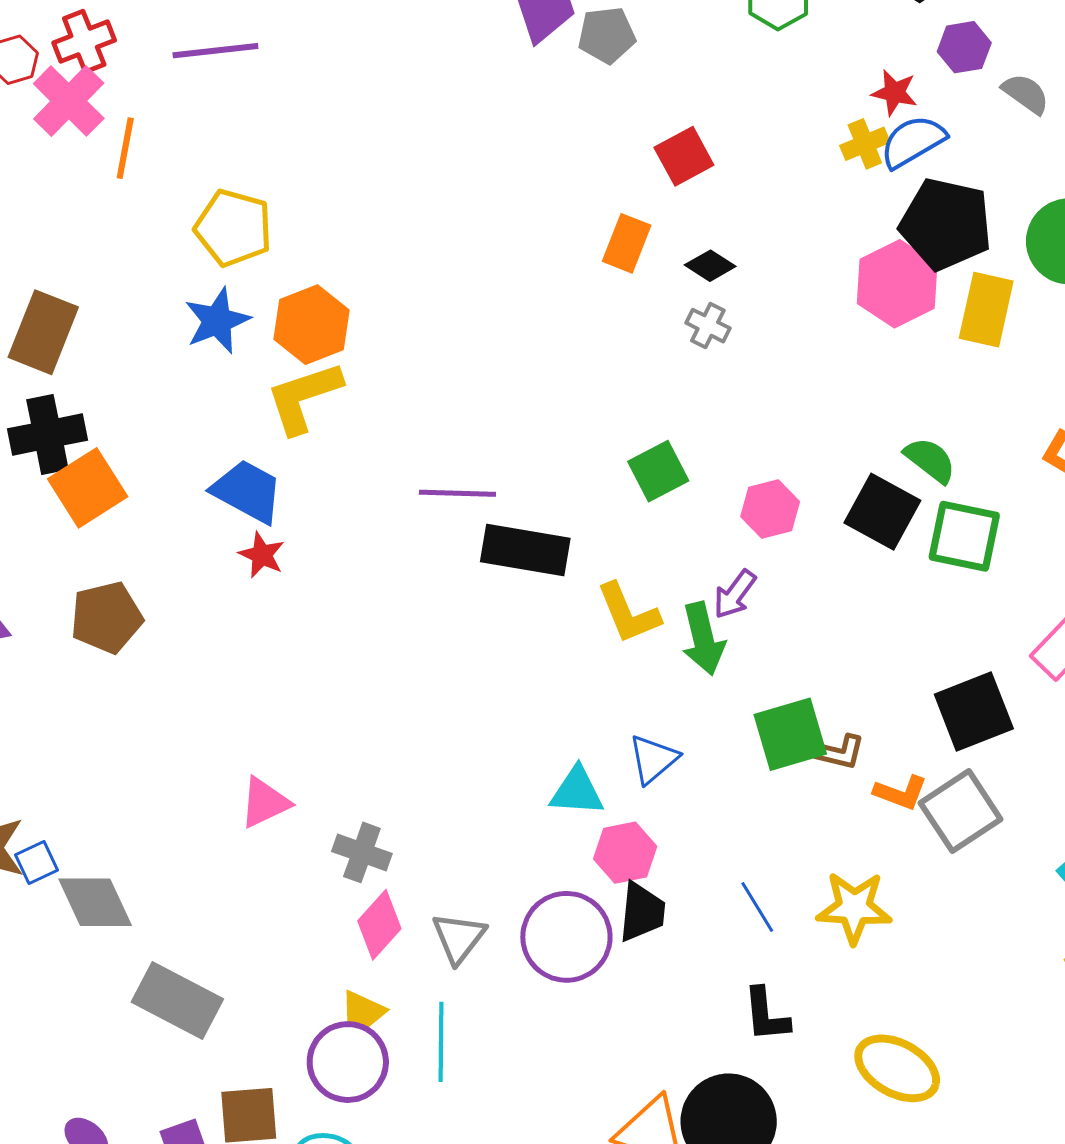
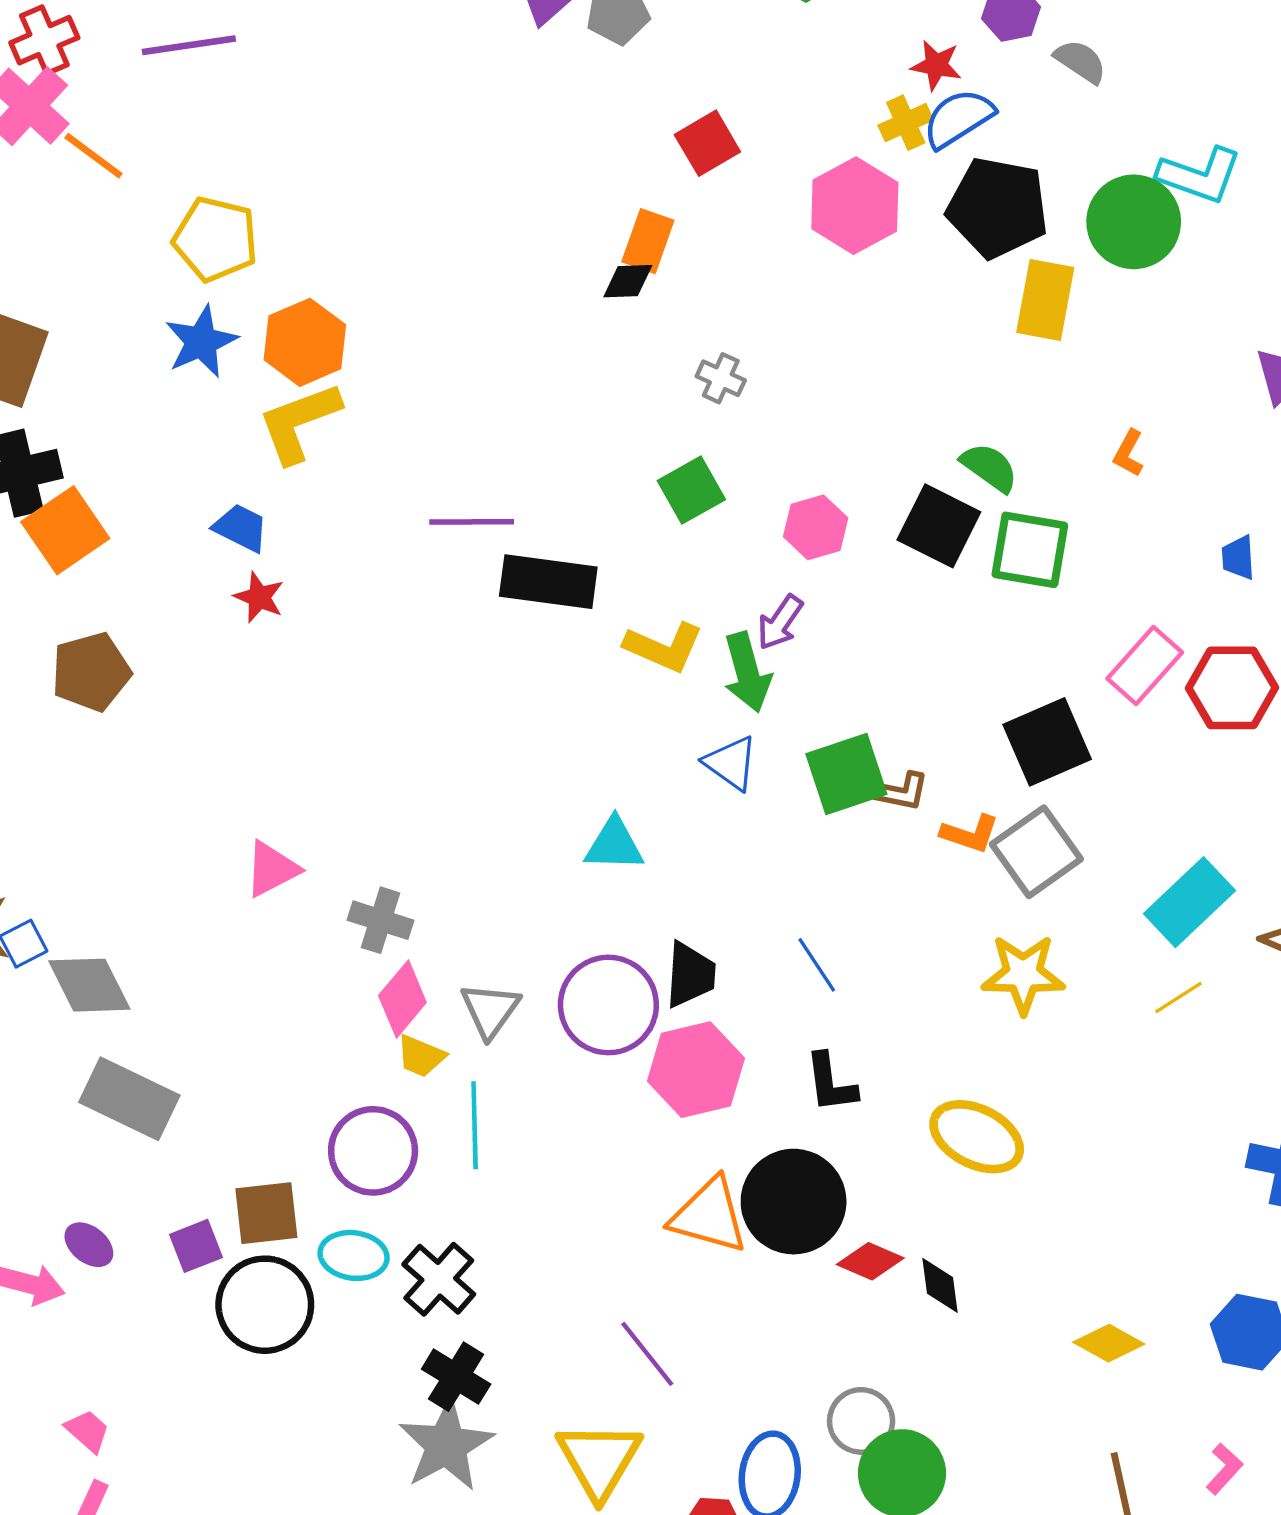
orange line: (125, 148) -> (94, 156), turned -62
black diamond: (710, 266) -> (628, 281), moved, turned -33
pink hexagon: (897, 284) -> (855, 206), moved
gray cross: (708, 326) -> (721, 378), moved
blue trapezoid: (247, 491) -> (241, 528), size x0.7
yellow L-shape: (628, 613) -> (664, 647), turned -42
blue triangle: (653, 759) -> (731, 763), moved, turned -42
pink hexagon: (625, 853) -> (696, 1070), moved, size x1.4
yellow star: (854, 908) -> (1023, 974), moved
gray rectangle: (177, 1000) -> (129, 1099), moved
yellow trapezoid: (363, 1011) -> (421, 1056), moved

